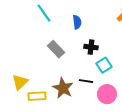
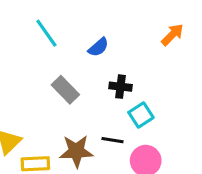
blue semicircle: (77, 22) -> (98, 47), turned 56
brown star: (63, 88) -> (76, 151), turned -30

